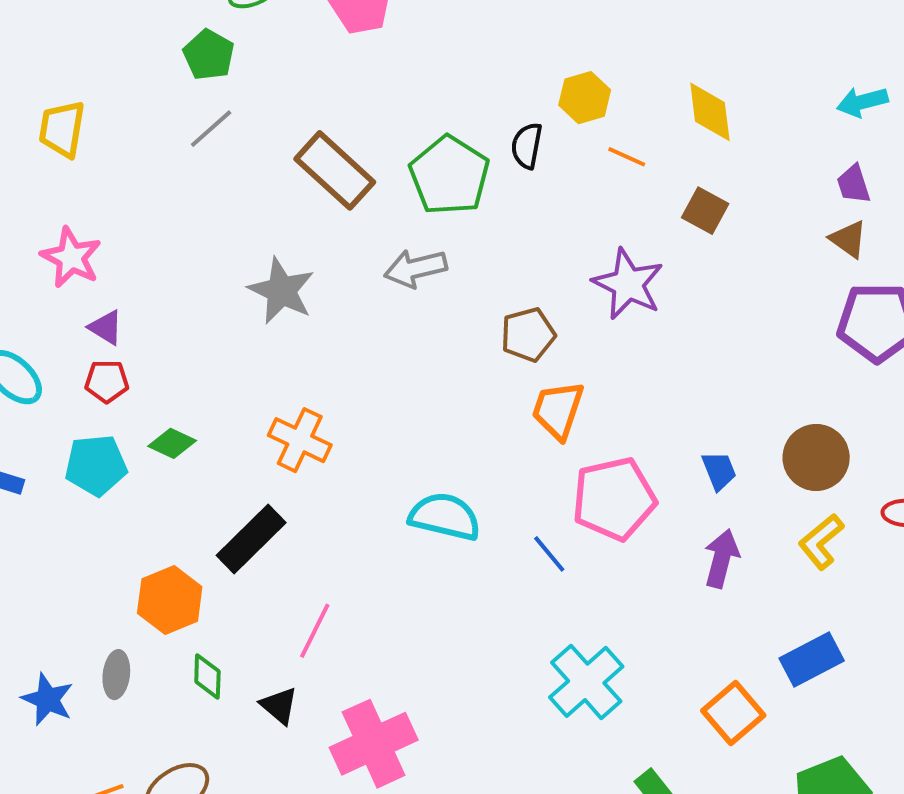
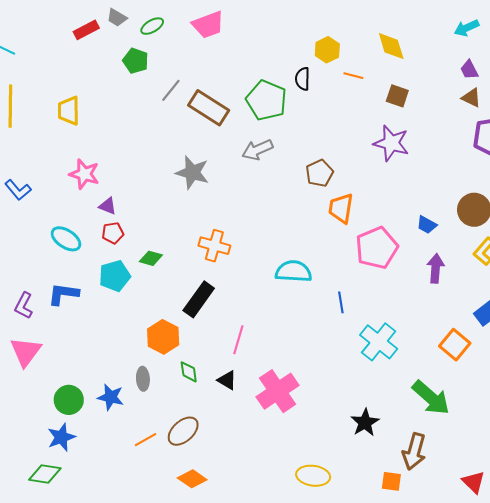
gray line: (211, 129) -> (171, 90), moved
purple star: (628, 284) -> (391, 143), moved
blue trapezoid: (719, 471) -> (427, 225), turned 150
blue line: (549, 554) -> (341, 302), moved, turned 40

